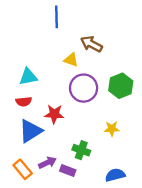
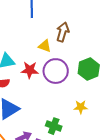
brown arrow: (91, 44) -> (63, 32), turned 78
red star: (54, 114) -> (30, 70), moved

